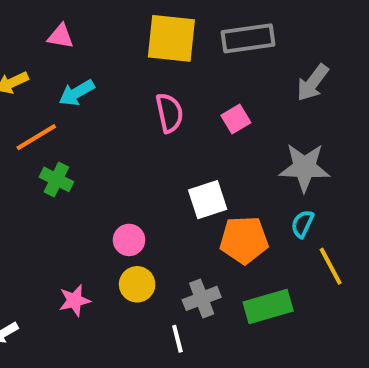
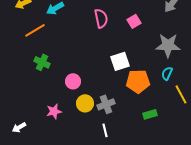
green cross: (56, 179) -> (42, 62), moved
pink circle: (129, 240) -> (73, 81), moved
gray cross: (202, 298) -> (106, 104), moved
green rectangle: (268, 306) -> (150, 114), size x0.6

